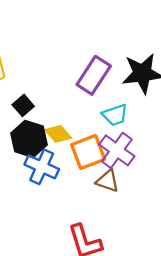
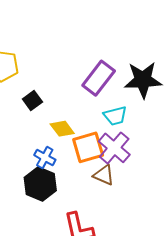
black hexagon: (29, 139) -> (40, 184), moved
blue cross: (42, 167) -> (45, 157), size x0.7

